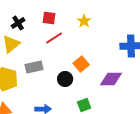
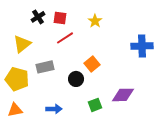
black cross: (18, 23) -> (38, 17), moved
purple diamond: (111, 79) -> (123, 95), moved

